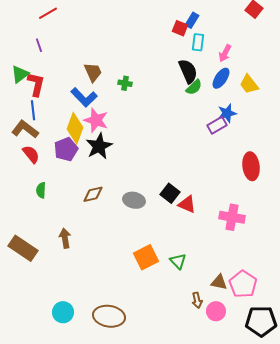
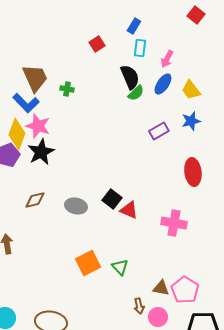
red square: (180, 28) -> (97, 44), moved, turned 35
brown trapezoid: (93, 72) -> (35, 78), size x1.4
blue star: (227, 113) -> (191, 121), moved

